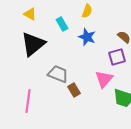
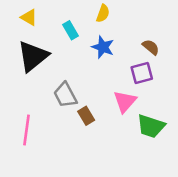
gray trapezoid: (58, 74) -> (65, 95), turned -140

